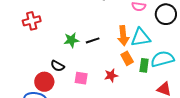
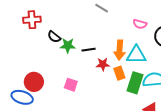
green rectangle: (144, 65) -> (135, 83), size x1.5
black semicircle: (57, 66) -> (54, 37), moved
red star: (111, 75) -> (103, 64), moved

